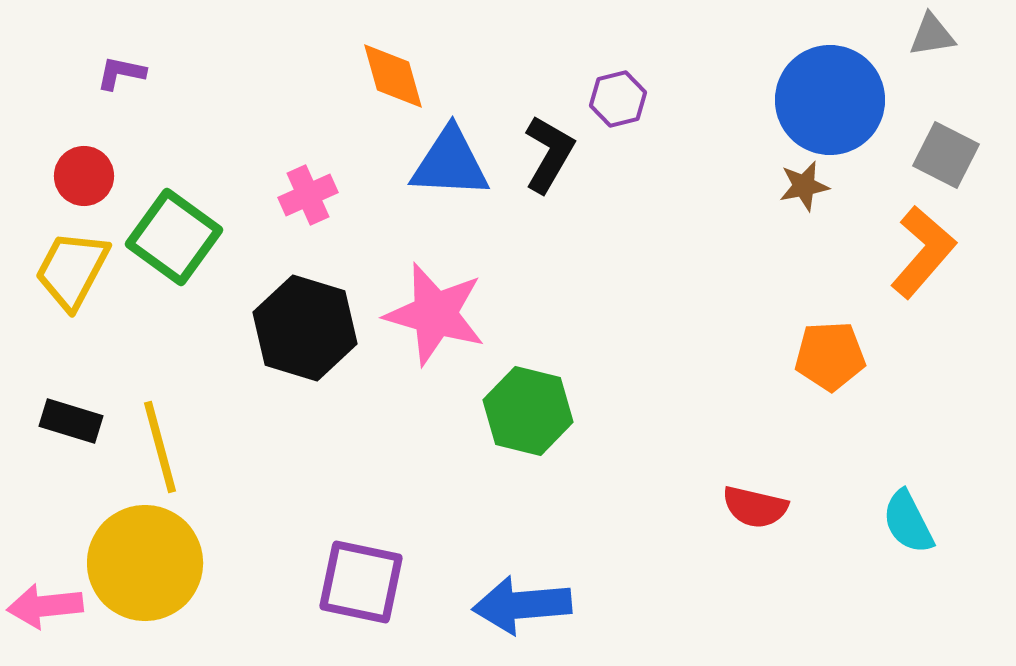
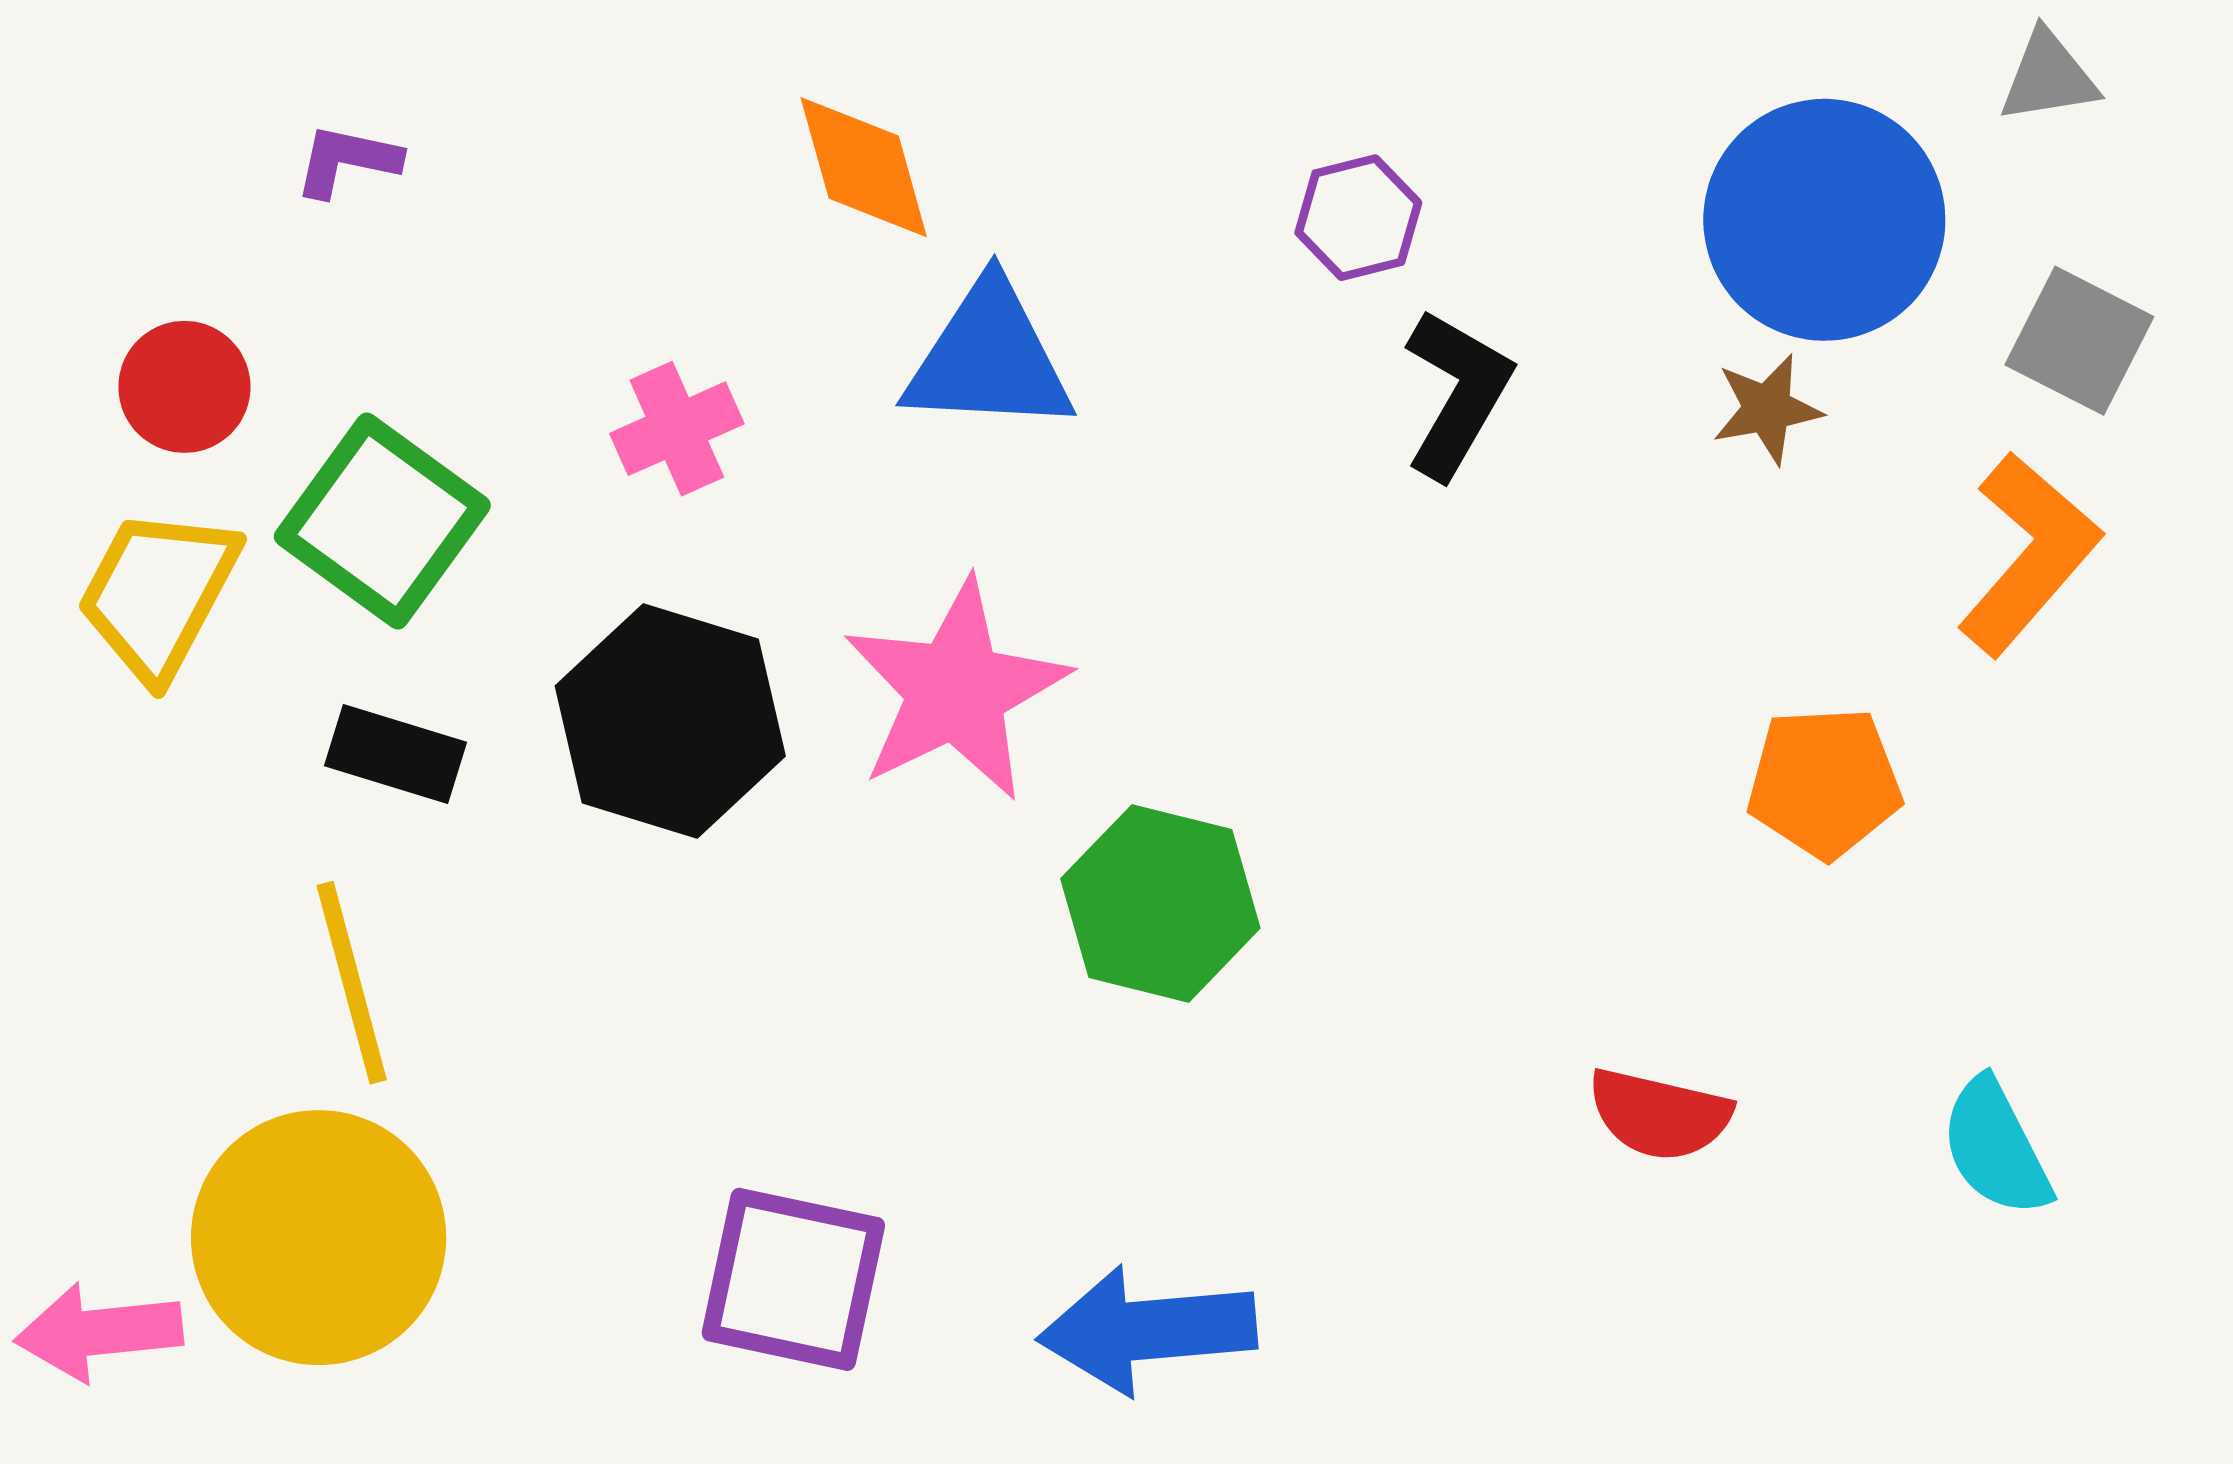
purple L-shape: (121, 73) -> (347, 160), moved
black L-shape: (549, 154) -> (1457, 393), moved
pink star: (435, 314) -> (956, 690), turned 30
black rectangle: (71, 421) -> (395, 754), moved

